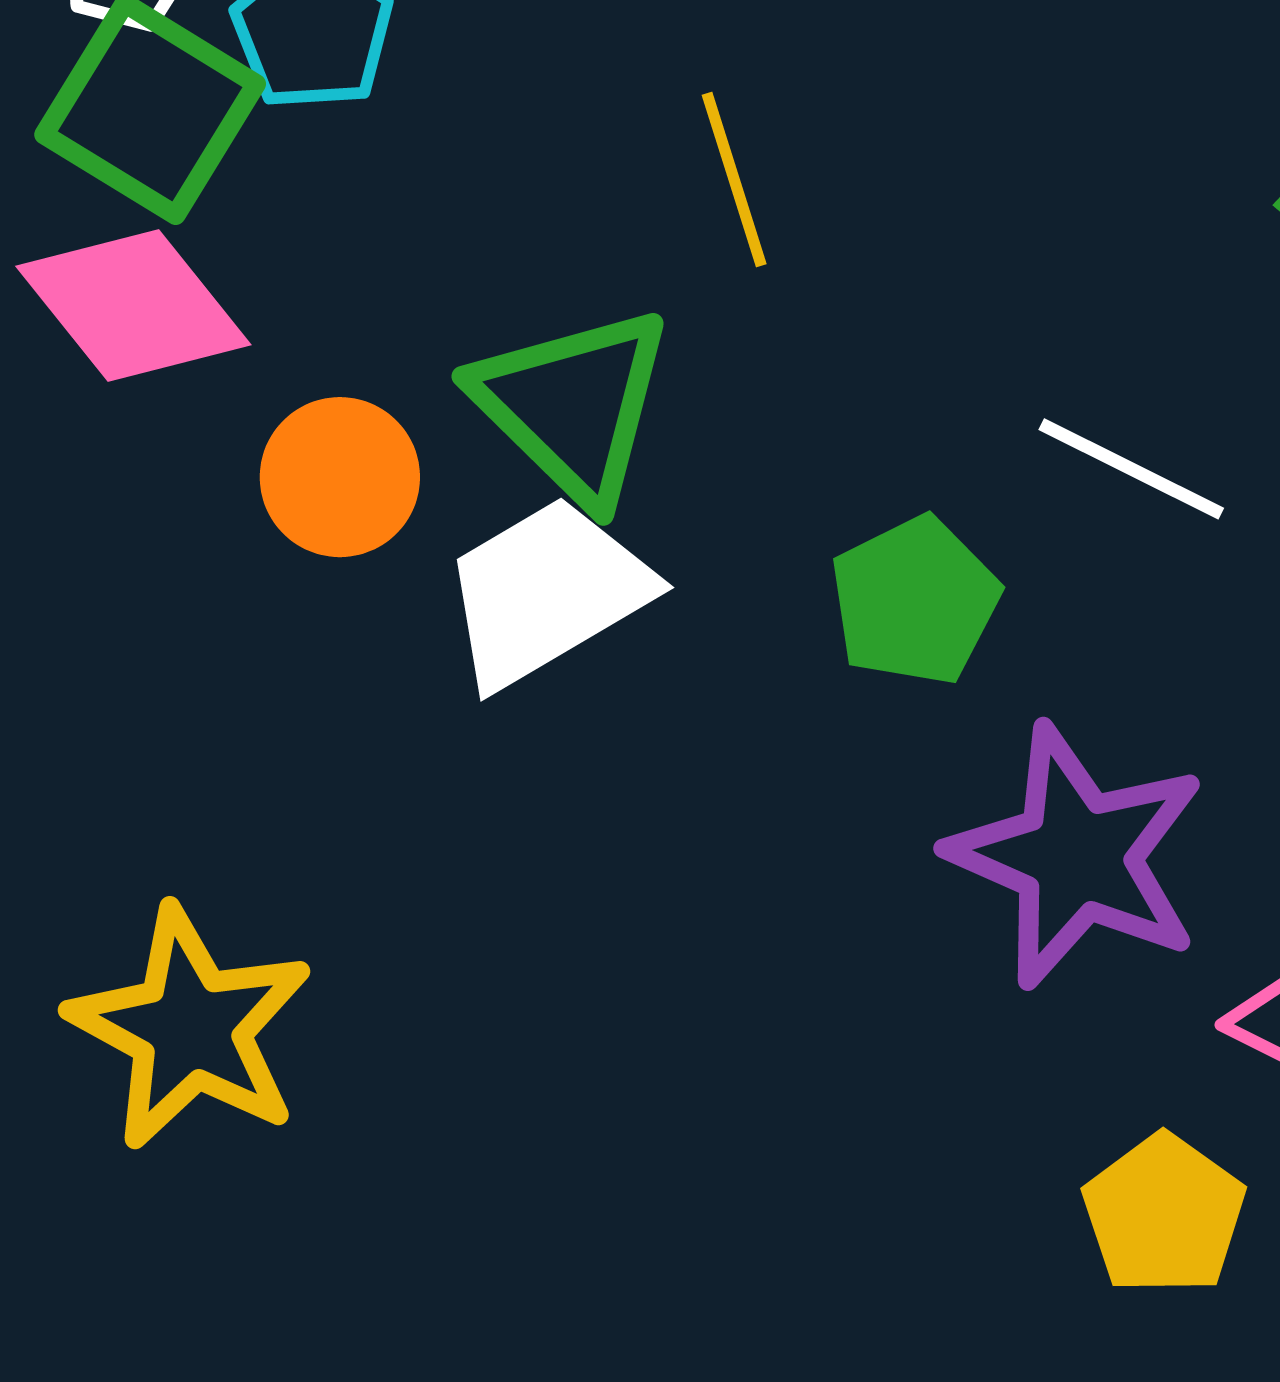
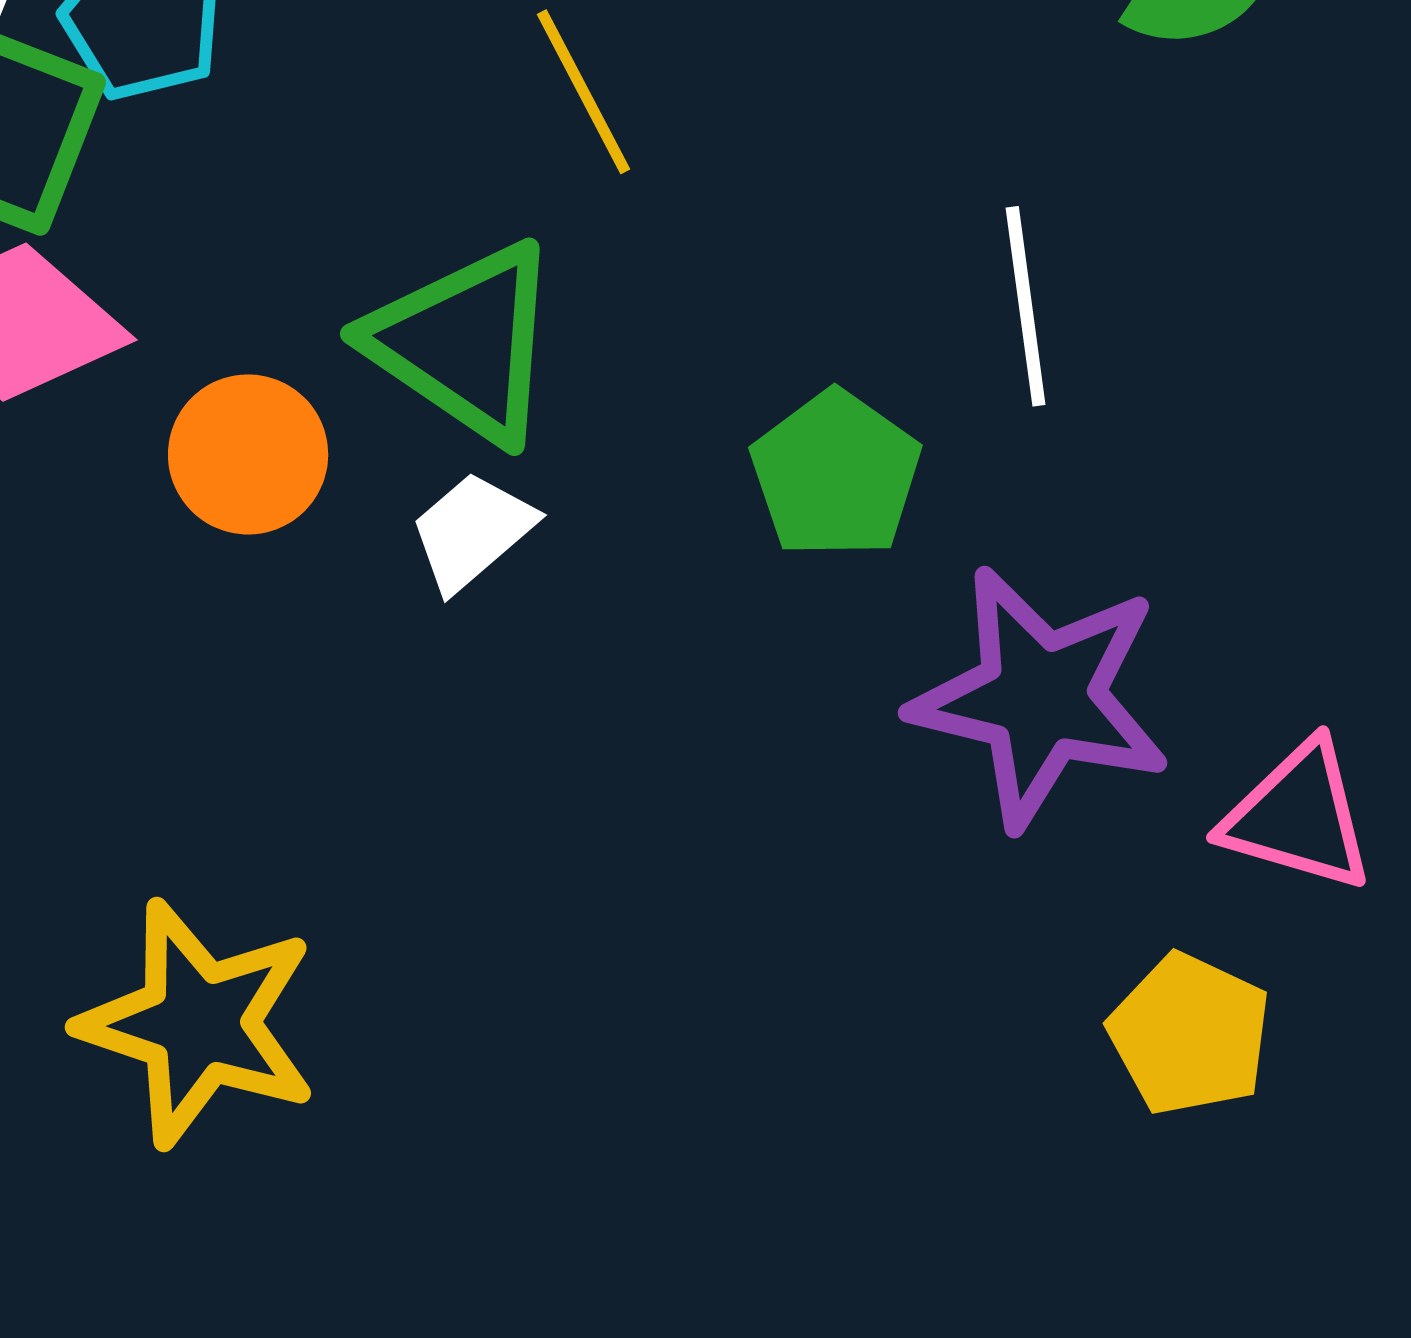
white line: (1131, 469) -> (1026, 306), turned 66
white trapezoid: (547, 592) -> (472, 531), size x0.6

